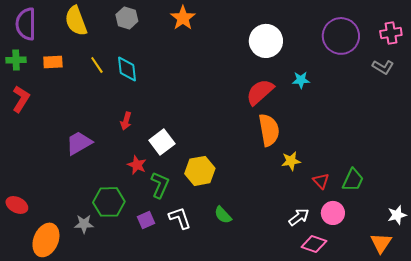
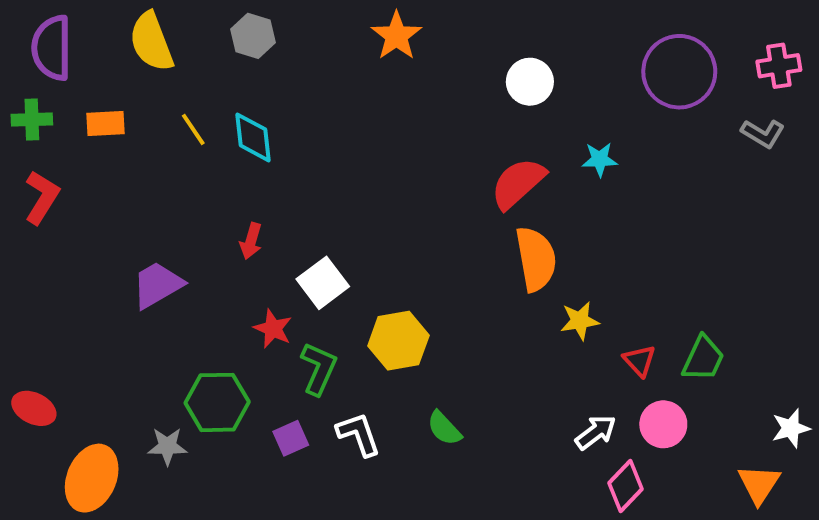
orange star: (183, 18) -> (396, 36), moved
white circle: (266, 41) -> (530, 82), size x0.7
pink diamond: (314, 244) -> (625, 486), turned -65

